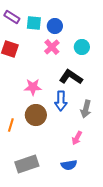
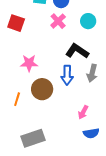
pink star: (33, 87) -> (29, 63), moved
gray arrow: (86, 109) -> (92, 73), moved
blue semicircle: (69, 165) -> (91, 133), moved

